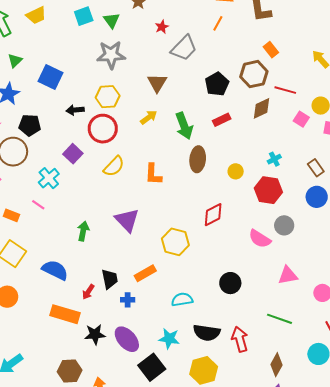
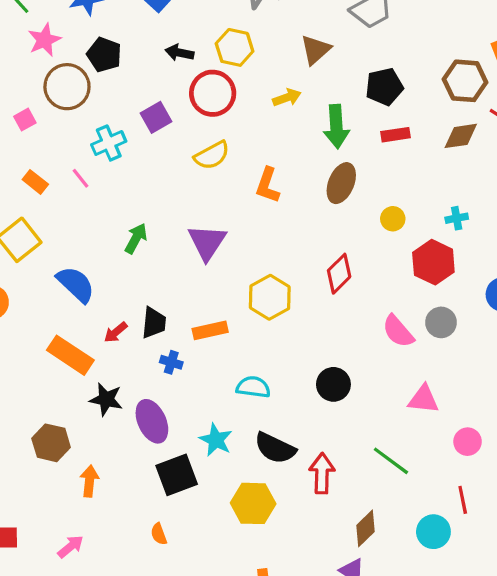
black pentagon: (217, 84) -> (384, 87), moved
red diamond: (213, 215) -> (339, 274), turned -35

